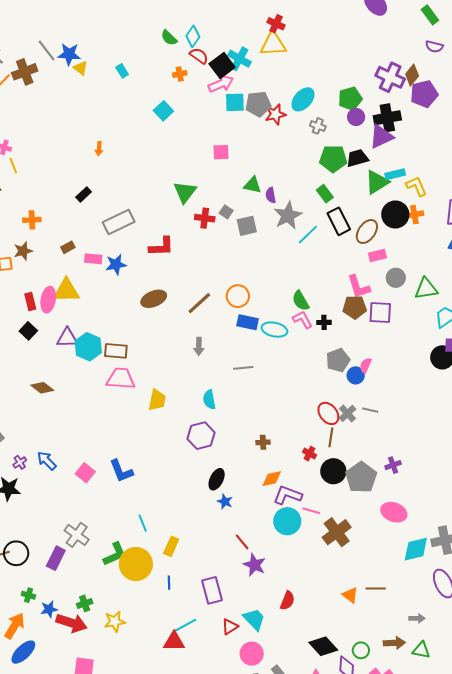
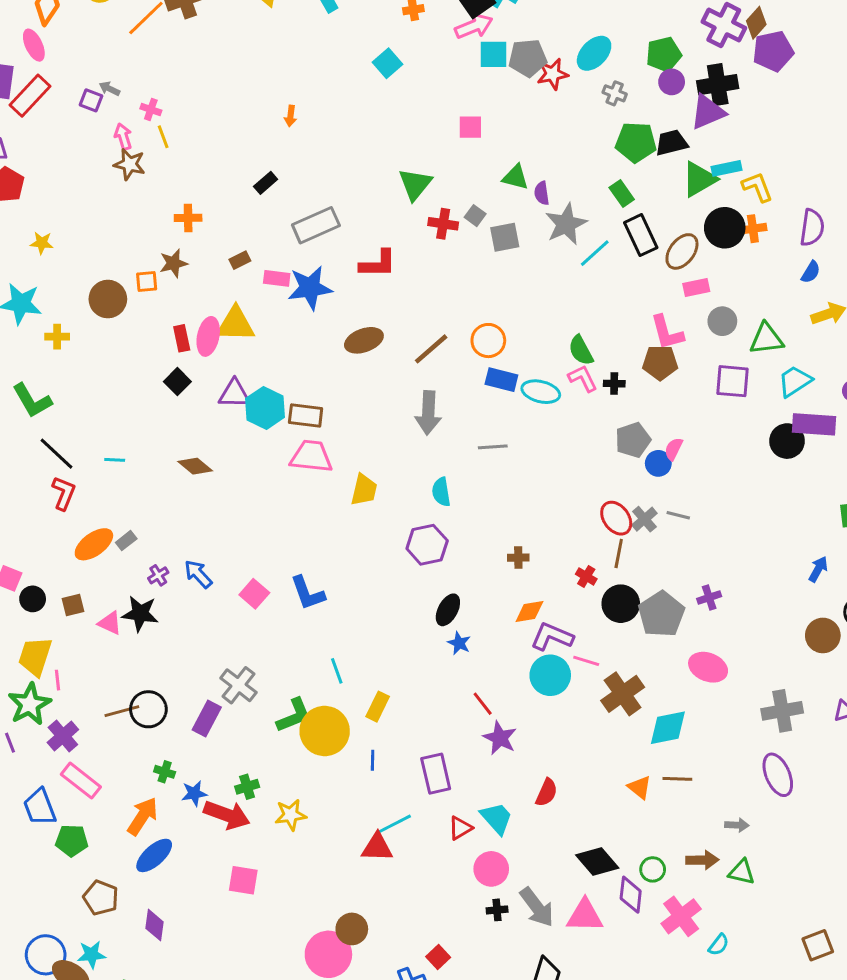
blue star: (116, 264) -> (310, 288), size x1.4
purple square: (380, 313) -> (732, 381), moved
gray arrow: (199, 346) -> (428, 413), size x1.6
cyan diamond: (416, 549) -> (668, 728), moved

